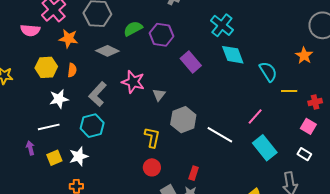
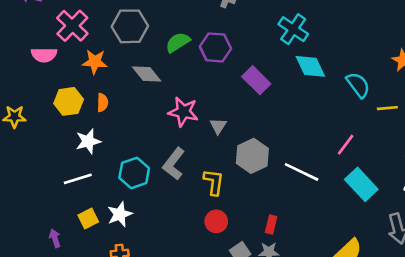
gray diamond: (107, 51) -> (147, 74), turned 30
gray L-shape: (98, 94) -> (174, 164), moved
purple arrow: (30, 148) -> (55, 238), moved

